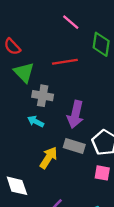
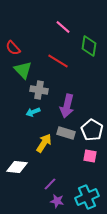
red line: (65, 62) -> (58, 61), turned 40
cyan arrow: (36, 121) -> (33, 112), turned -48
white diamond: (17, 186) -> (17, 167), turned -65

